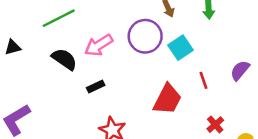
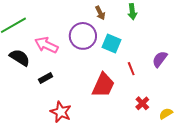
pink arrow: (99, 45) -> (46, 45), turned 60
cyan square: (181, 48) -> (112, 44), turned -30

